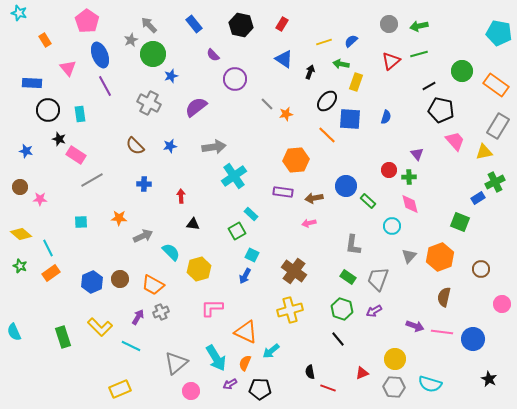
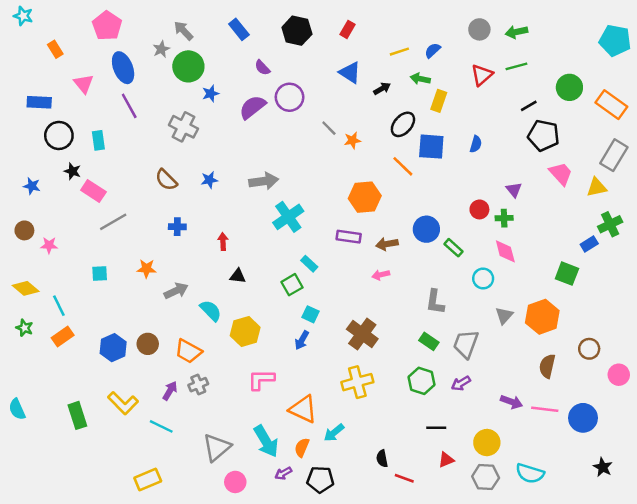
black arrow: (310, 72) -> (382, 89), turned 40
purple semicircle: (196, 107) -> (253, 107), moved
brown circle: (481, 269) -> (589, 349), moved
black line: (338, 339) -> (436, 428), moved, turned -49

